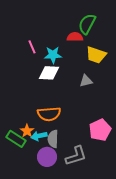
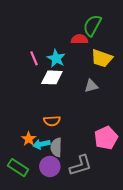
pink line: (32, 47) -> (34, 58), moved
cyan star: (53, 55) -> (56, 58), turned 30
orange semicircle: (49, 114) -> (52, 121), size x0.7
green rectangle: (16, 139) -> (18, 168), moved

